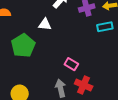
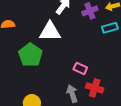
white triangle: (45, 24) -> (50, 32), size x1.6

